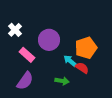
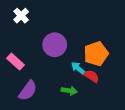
white cross: (15, 30) -> (21, 16), moved
pink rectangle: (27, 55) -> (16, 62), moved

